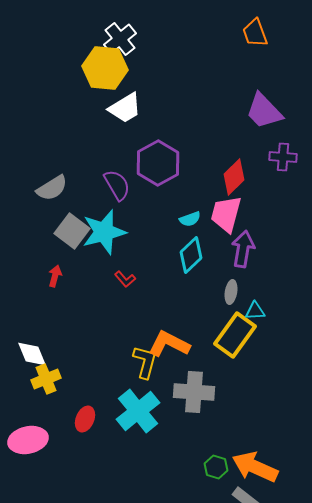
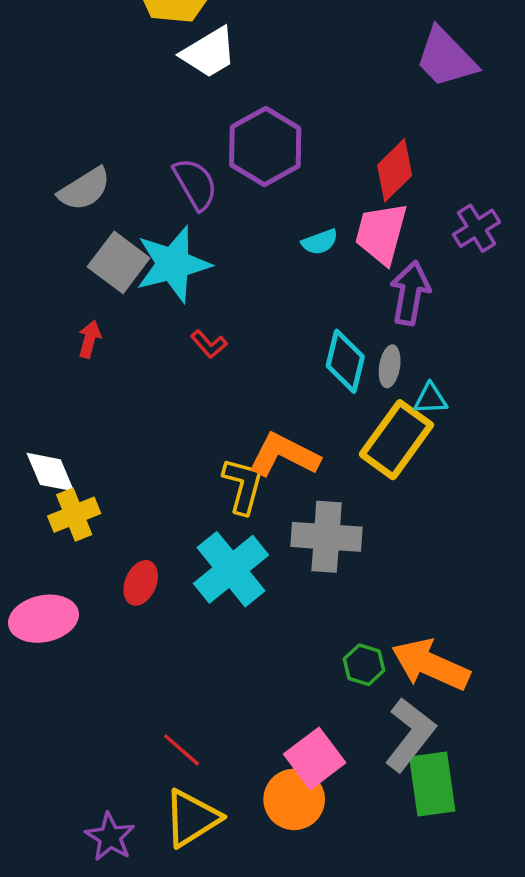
purple cross: (283, 157) -> (477, 228), moved, turned -36
cyan diamond: (191, 255) -> (345, 361), moved, turned -33

